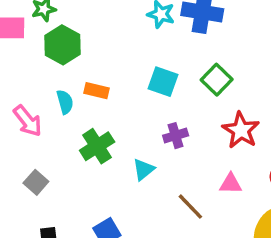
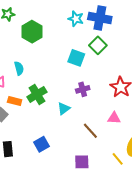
green hexagon: (62, 45) -> (32, 32), moved
green square: (217, 80) -> (98, 45), moved
orange rectangle: (96, 91) -> (15, 101), moved

